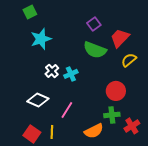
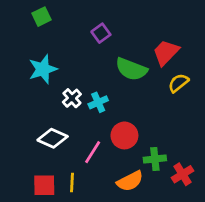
purple square: (94, 24) -> (101, 33), moved
cyan star: (41, 39) -> (43, 69), moved
red circle: (116, 91) -> (124, 135), moved
red square: (32, 134) -> (44, 185), turned -36

